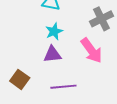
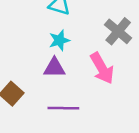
gray cross: (101, 19) -> (118, 31), turned -30

